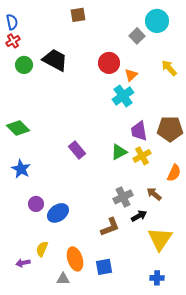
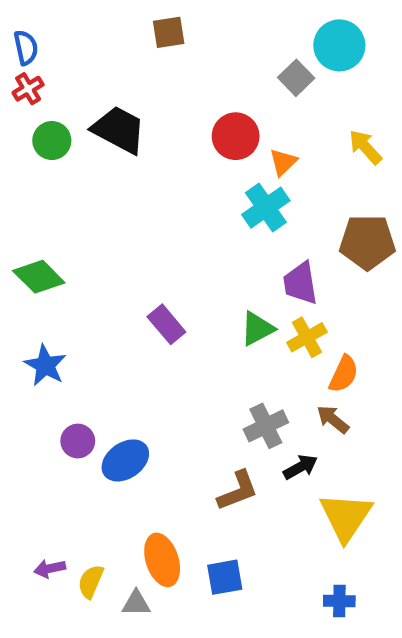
brown pentagon: (170, 129) -> (367, 242), moved
orange semicircle: (174, 173) -> (344, 374), moved
yellow semicircle: (42, 249) -> (91, 582), moved

